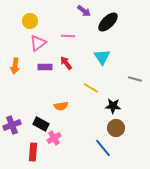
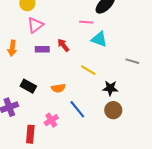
pink line: (68, 36) -> (86, 22), moved
cyan triangle: (102, 57) -> (99, 39), turned -36
black rectangle: (41, 124) -> (28, 86), moved
blue line: (103, 148) -> (77, 109), moved

